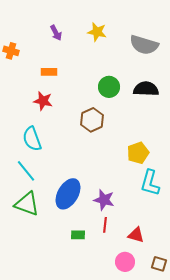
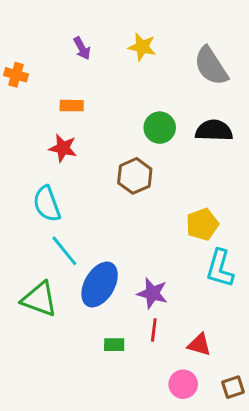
gray semicircle: (144, 45) -> (211, 66), turned 40
cyan line: (26, 171) -> (64, 251), moved
brown square: (159, 264) -> (233, 387), turned -35

